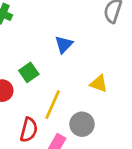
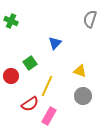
gray circle: (82, 124) -> (83, 96), moved
red semicircle: (29, 130) -> (30, 104), turned 42

